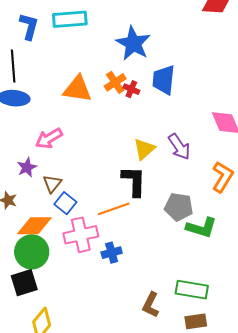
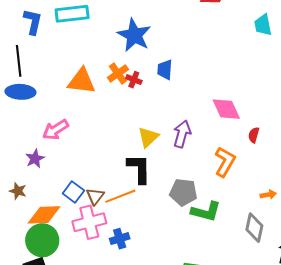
blue trapezoid: (164, 80) -> (165, 70), size x0.7
purple arrow: (179, 147) -> (182, 134), turned -128
brown triangle: (52, 184) -> (95, 196), moved

